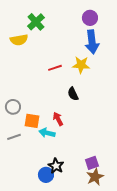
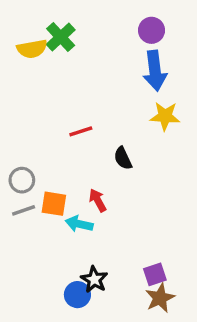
yellow semicircle: (19, 40) -> (32, 49), moved
yellow star: (81, 65) -> (165, 116), moved
red line: (55, 68) -> (81, 131), moved
gray line: (14, 137) -> (24, 210), moved

